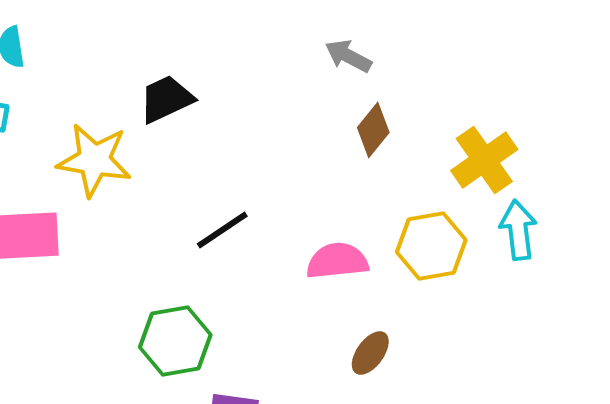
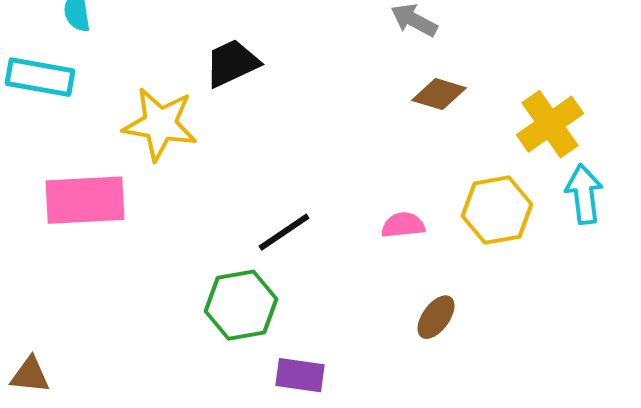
brown diamond: (373, 130) -> (439, 94), turned 68
black line: (222, 230) -> (284, 232), moved
pink semicircle: (337, 261) -> (403, 225), size x0.7

